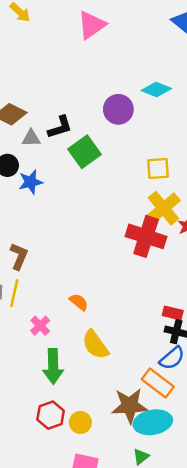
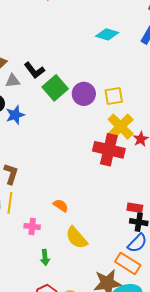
purple circle: (118, 109) -> (84, 94), moved
black L-shape: (60, 127) -> (34, 70), turned 75
pink cross: (40, 326) -> (32, 227), turned -35
green arrow: (53, 366) -> (45, 258), size x0.6

